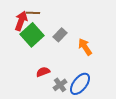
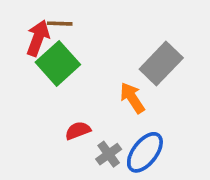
gray rectangle: (60, 35) -> (161, 63), moved, size x1.6
orange arrow: (85, 47) -> (132, 98), moved

